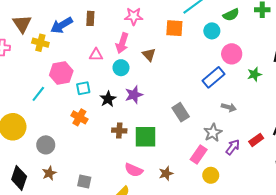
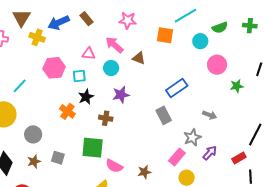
brown rectangle: (90, 18) -> (87, 19), turned -48
pink arrow: (122, 43) -> (114, 45), turned 108
brown triangle: (149, 55) -> (139, 58), turned -32
blue rectangle: (213, 77) -> (177, 88), moved
cyan square: (83, 88) -> (79, 76), moved
cyan line: (38, 94) -> (20, 86), moved
black star: (108, 99) -> (86, 97), moved
brown cross: (119, 130) -> (106, 118), moved
green square: (145, 137) -> (93, 148), moved
red rectangle: (256, 140) -> (239, 158), moved
gray square: (84, 182) -> (58, 158), moved

